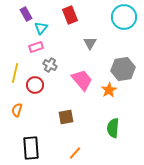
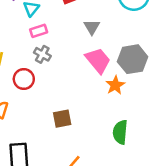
pink rectangle: (36, 47) -> (39, 31), moved
pink trapezoid: (82, 80) -> (98, 60), moved

